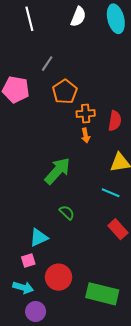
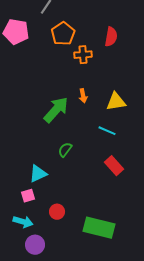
red semicircle: (115, 121) -> (111, 37), moved
orange arrow: (86, 135) -> (83, 96), moved
green semicircle: (67, 213) -> (65, 150), turned -98
red circle: (59, 277) -> (57, 212), size x0.6

